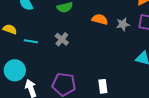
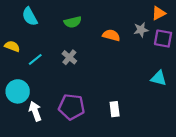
gray star: (123, 24) -> (141, 30), moved
cyan line: (31, 41) -> (35, 59), turned -48

